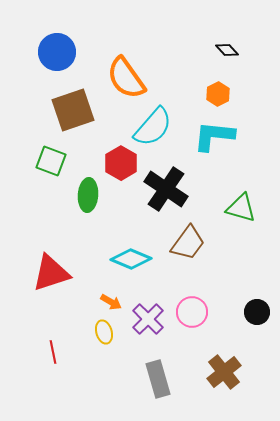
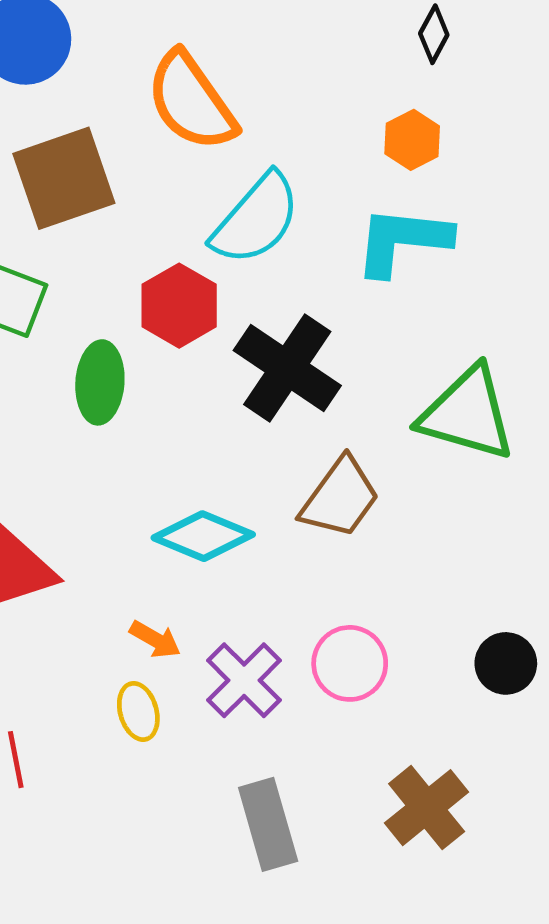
black diamond: (227, 50) -> (434, 34), turned 70
green triangle: (241, 208) -> (467, 414), size x1.4

